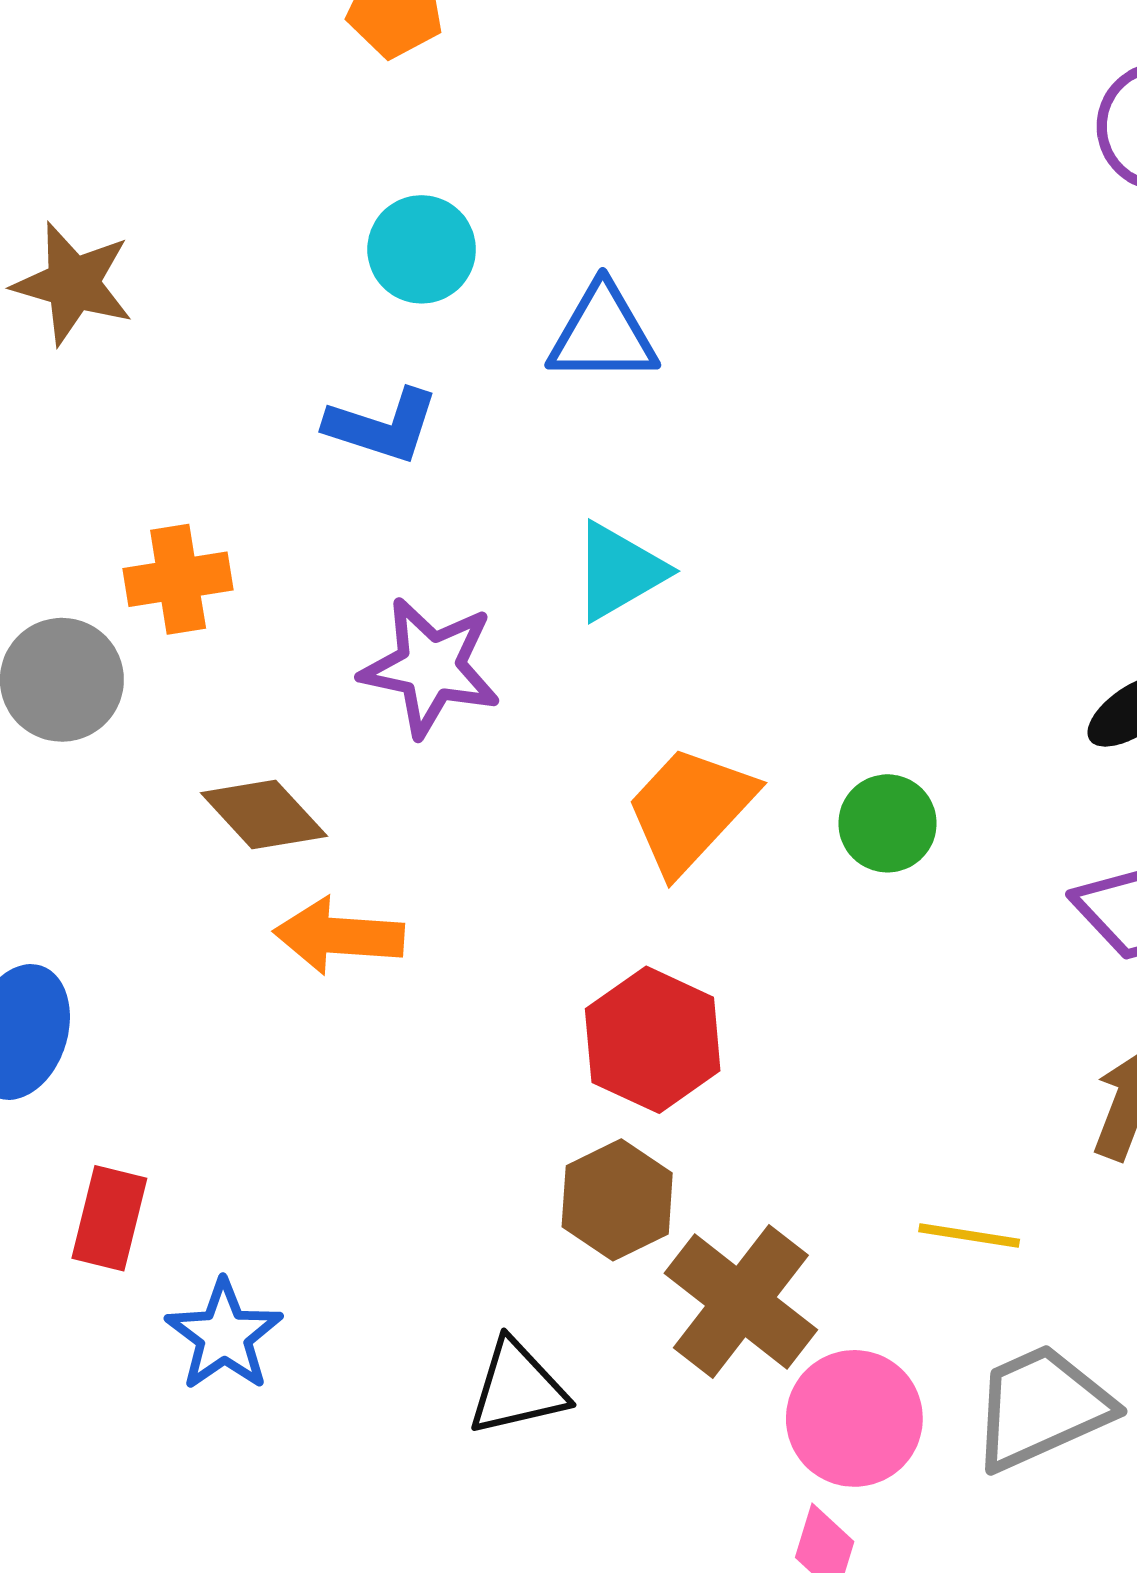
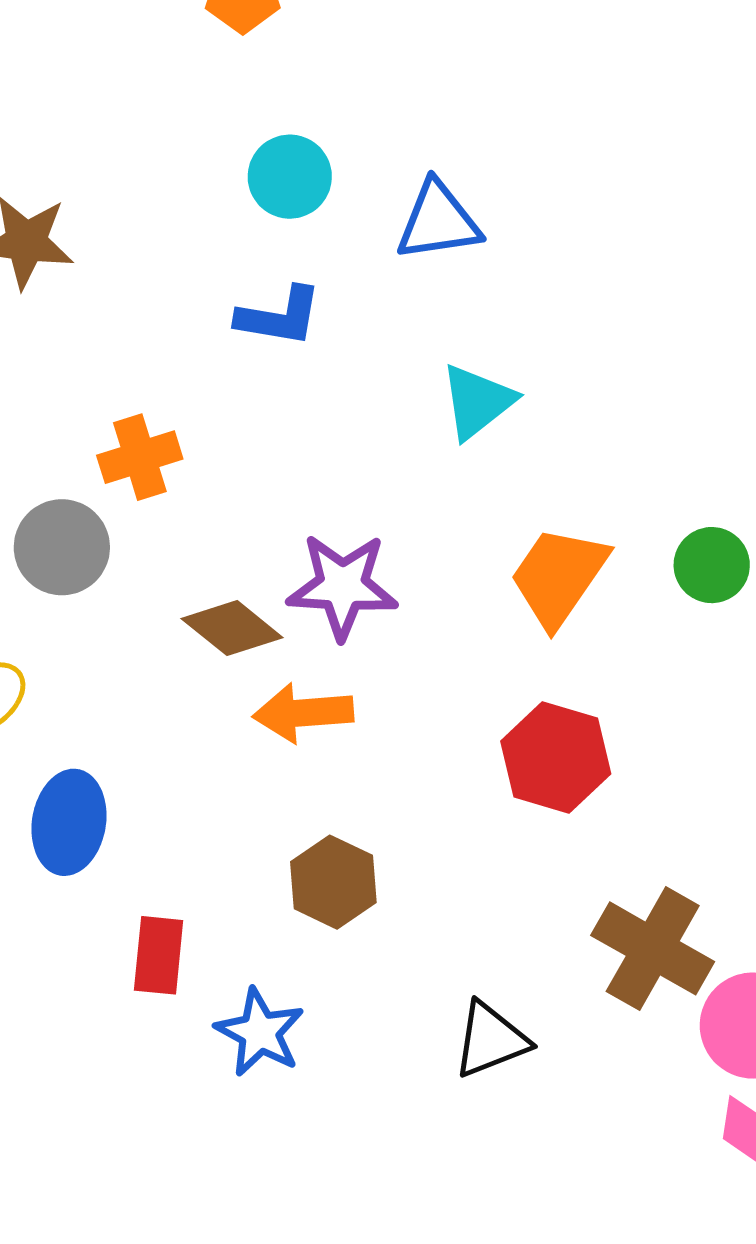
purple star: (431, 667) -> (342, 586), moved
brown hexagon: (617, 1200) -> (333, 882), moved

